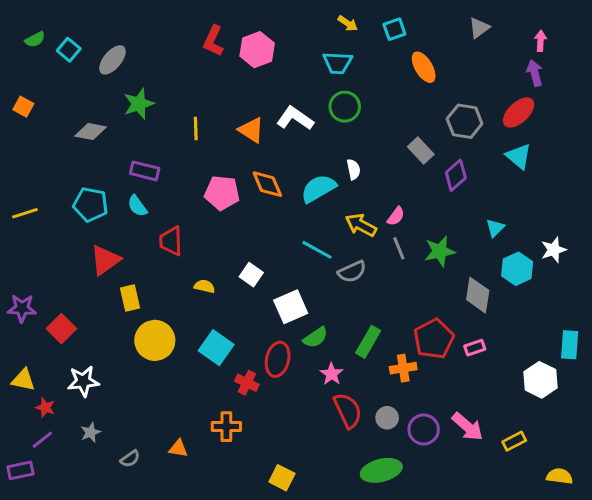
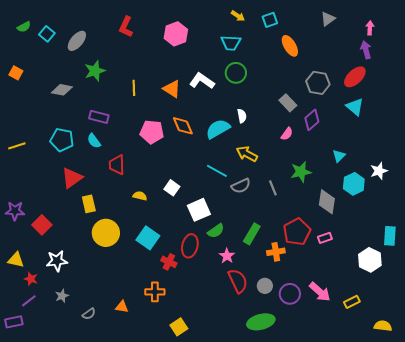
red L-shape: (213, 41) -> (126, 27), moved
pink semicircle: (396, 216) -> (287, 134), moved
gray line: (399, 248) -> (273, 188), moved
yellow square: (282, 478) -> (179, 327), moved, turned 30

